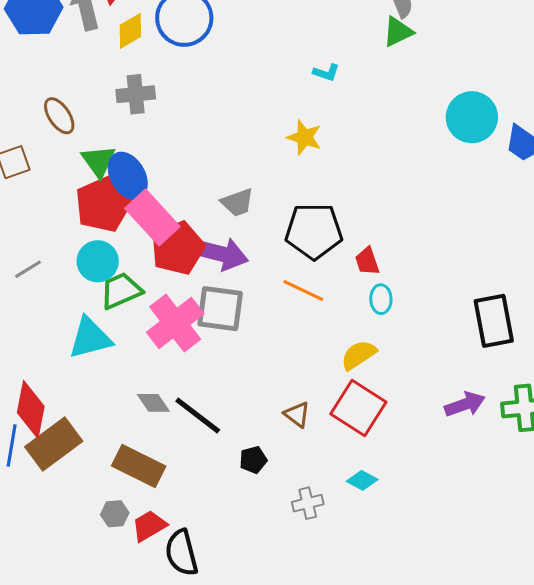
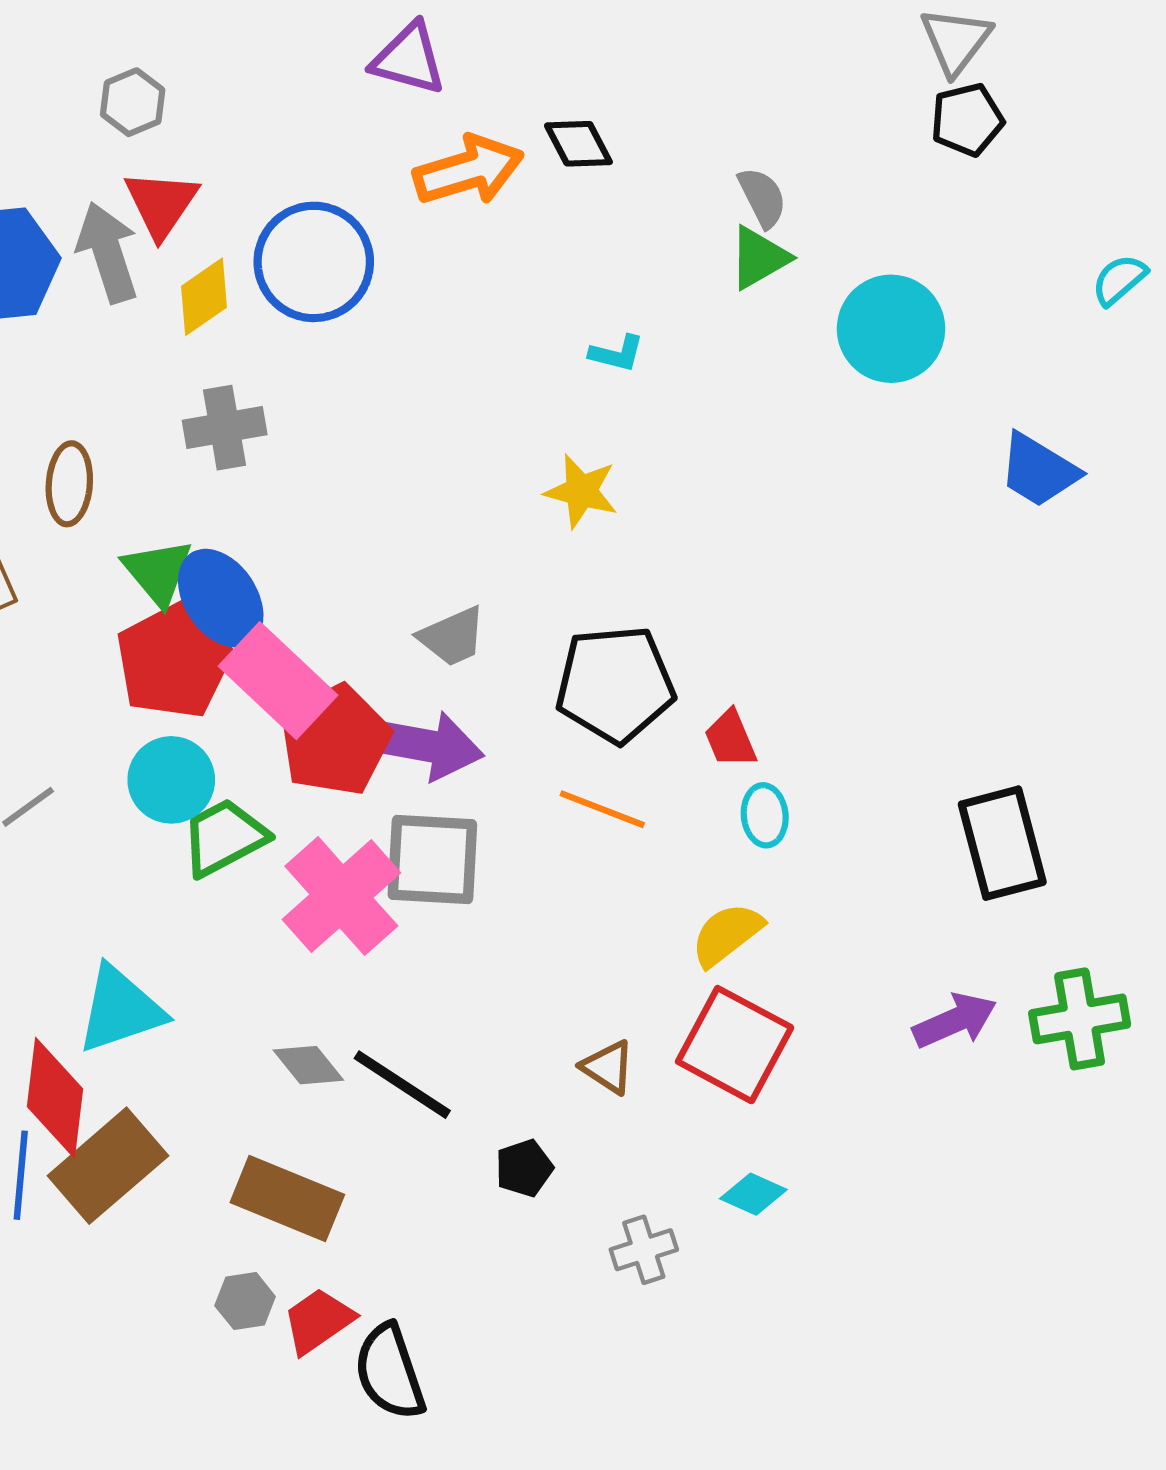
brown ellipse: (59, 116) -> (69, 484), turned 42
cyan circle: (472, 117) -> (891, 329), moved
cyan triangle: (90, 338) -> (120, 1009), moved

